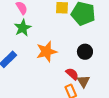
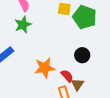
orange star: (47, 52) -> (45, 68), moved

